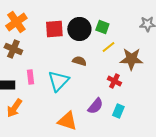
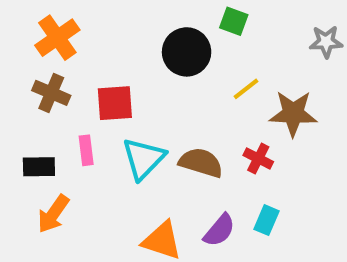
green square: (102, 27) -> (234, 21), moved
red square: (54, 29) -> (115, 103), moved
brown semicircle: (79, 61) -> (201, 163), moved, size x1.5
purple semicircle: (95, 106) -> (219, 230), moved

